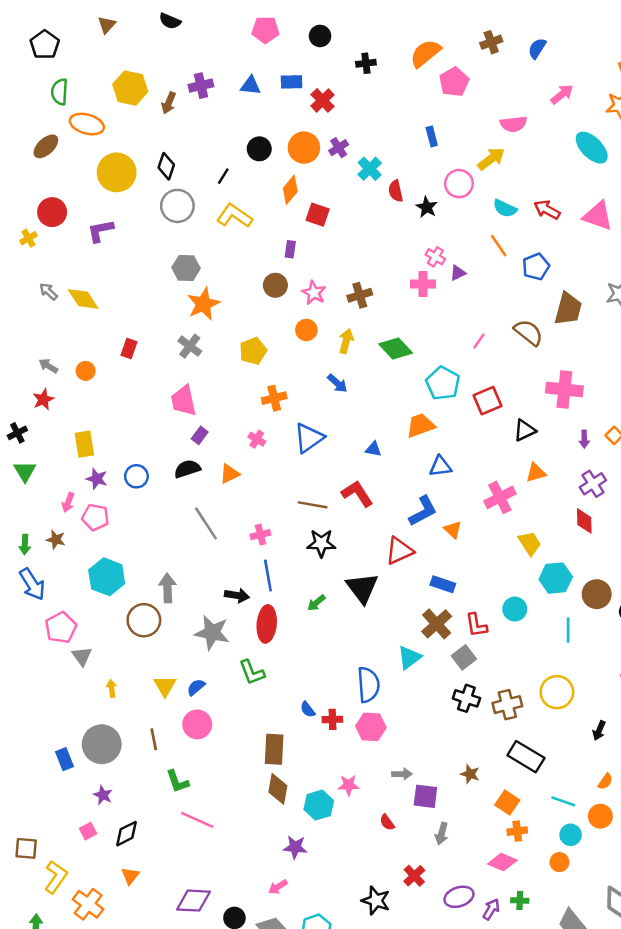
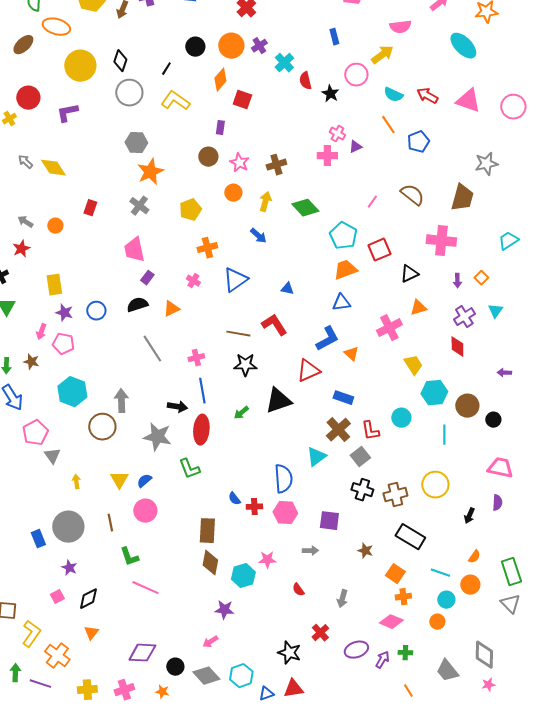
brown trapezoid: (568, 309) -> (462, 198), moved
orange trapezoid: (420, 425) -> (345, 270), moved
black triangle: (362, 588) -> (278, 401), turned 48
purple square: (425, 796) -> (329, 521), moved

